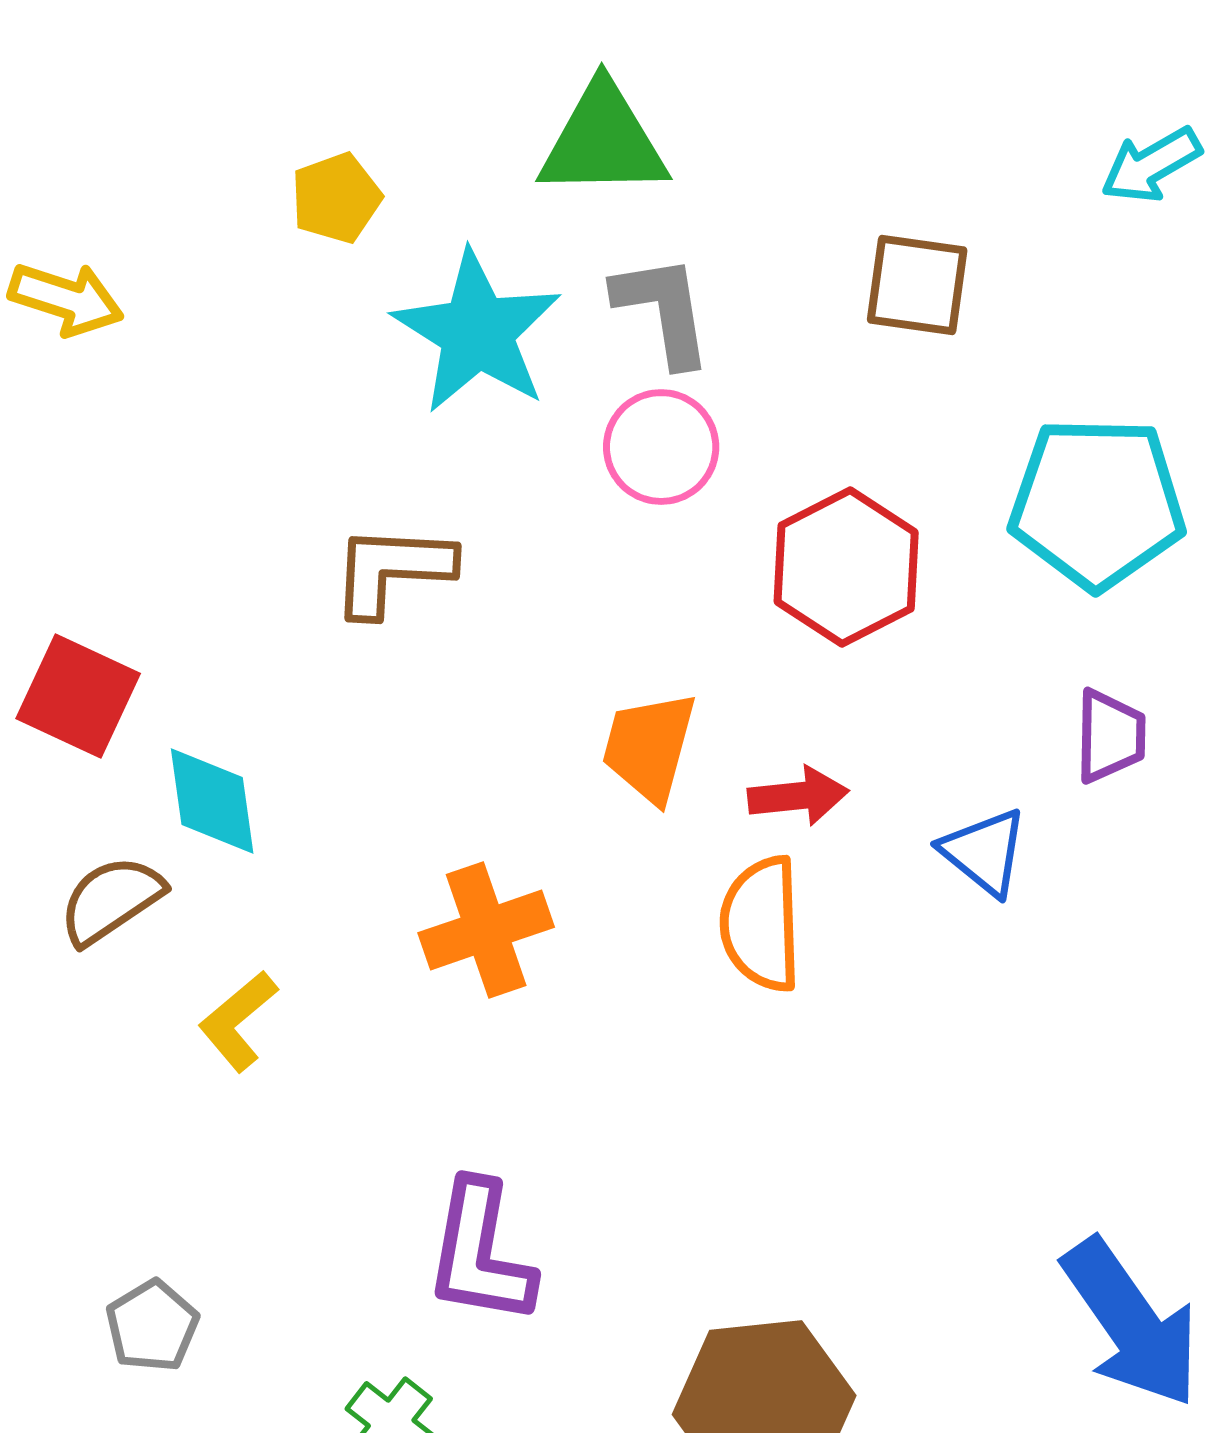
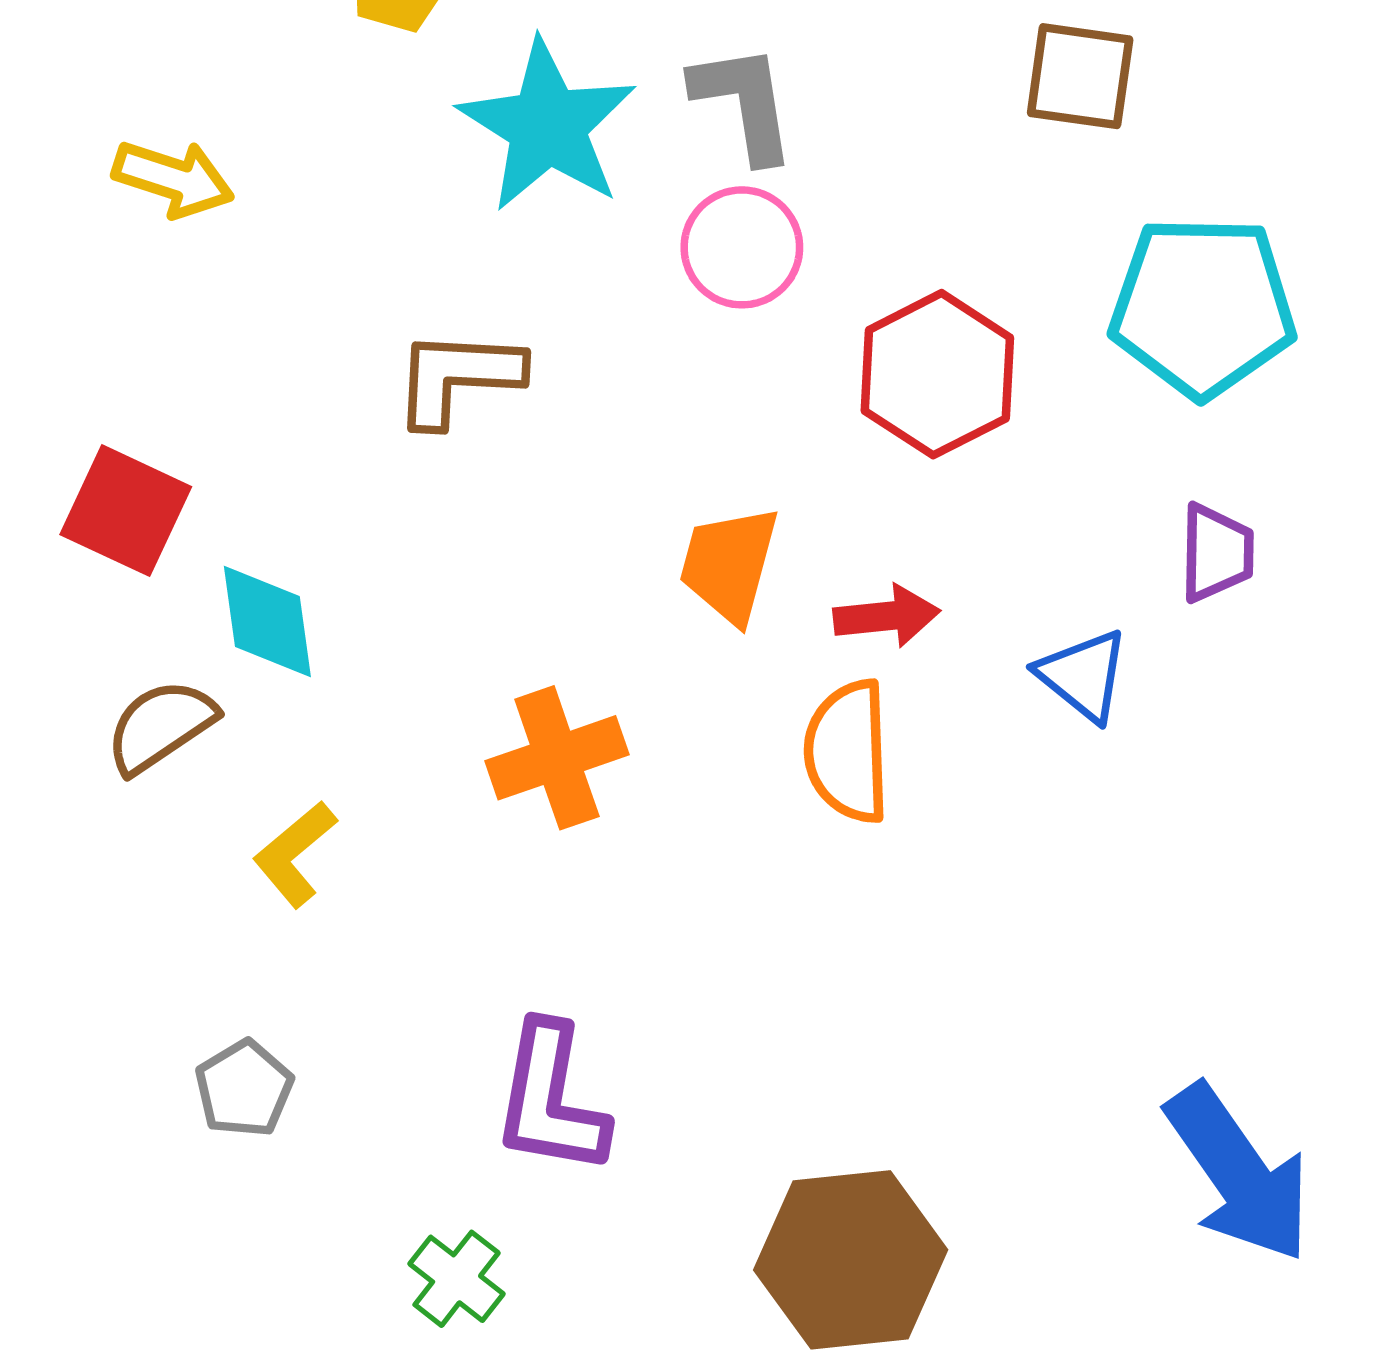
brown square: (917, 285) -> (1080, 76), moved
yellow arrow: (66, 299) -> (173, 179), moved
gray pentagon: (152, 1326) -> (244, 1089), moved

